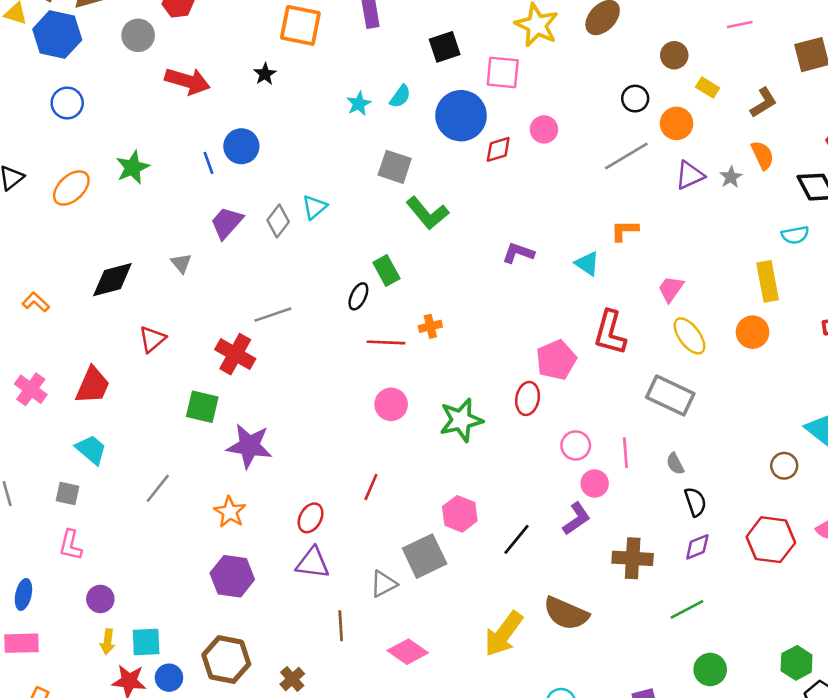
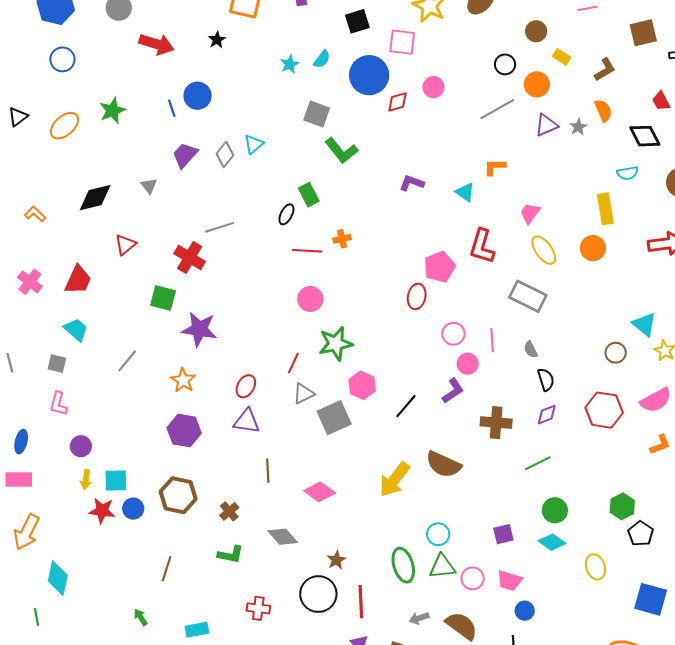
green star: (461, 420) -> (336, 344), moved
gray triangle: (384, 584) -> (304, 394), moved

